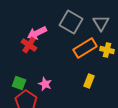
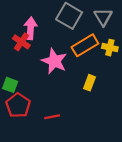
pink arrow: (37, 33) -> (31, 28), turned 120
pink star: (45, 84) -> (54, 61), moved, size x1.6

